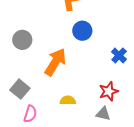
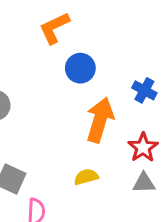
orange arrow: (55, 62) -> (100, 120), moved

